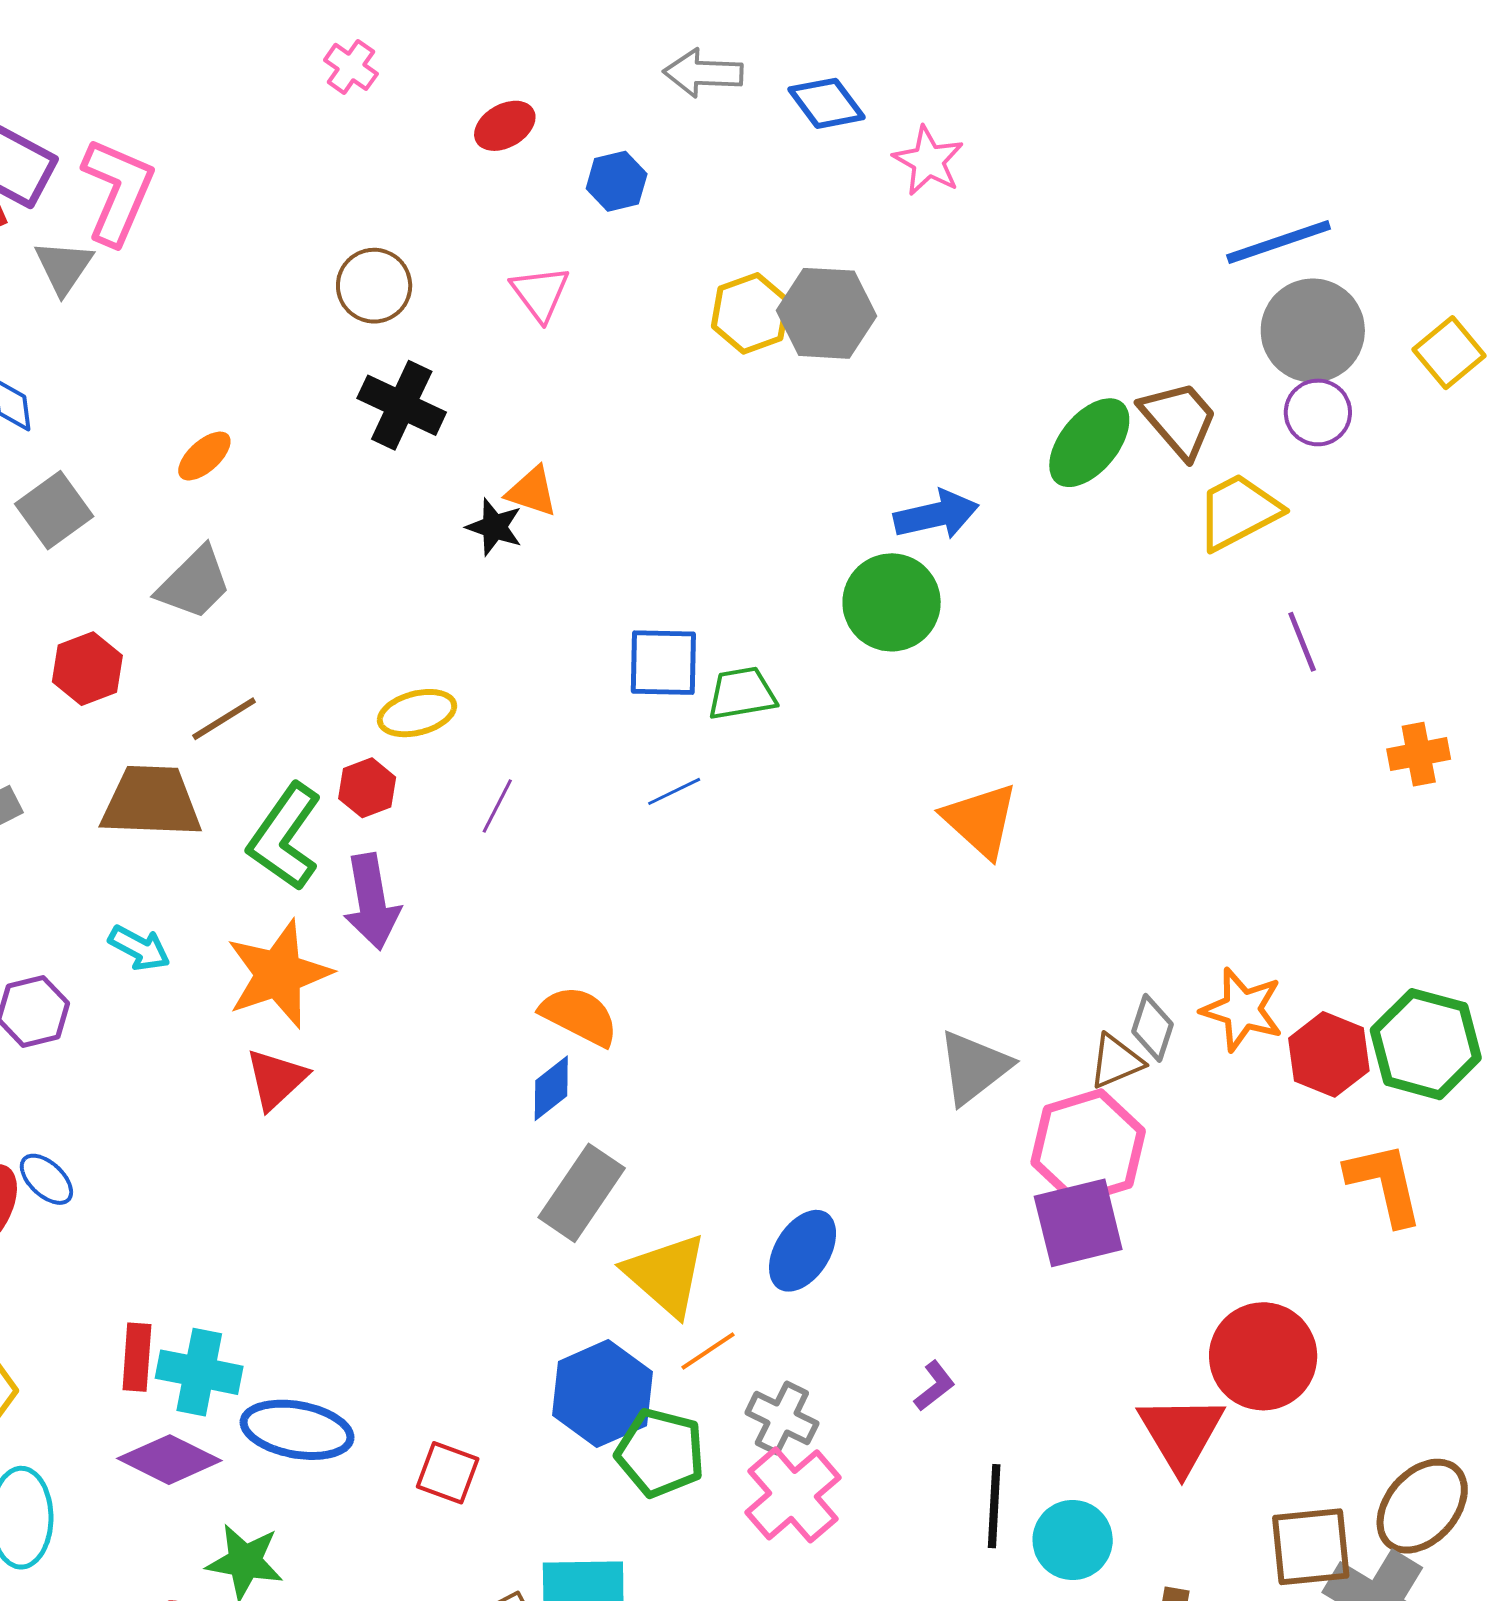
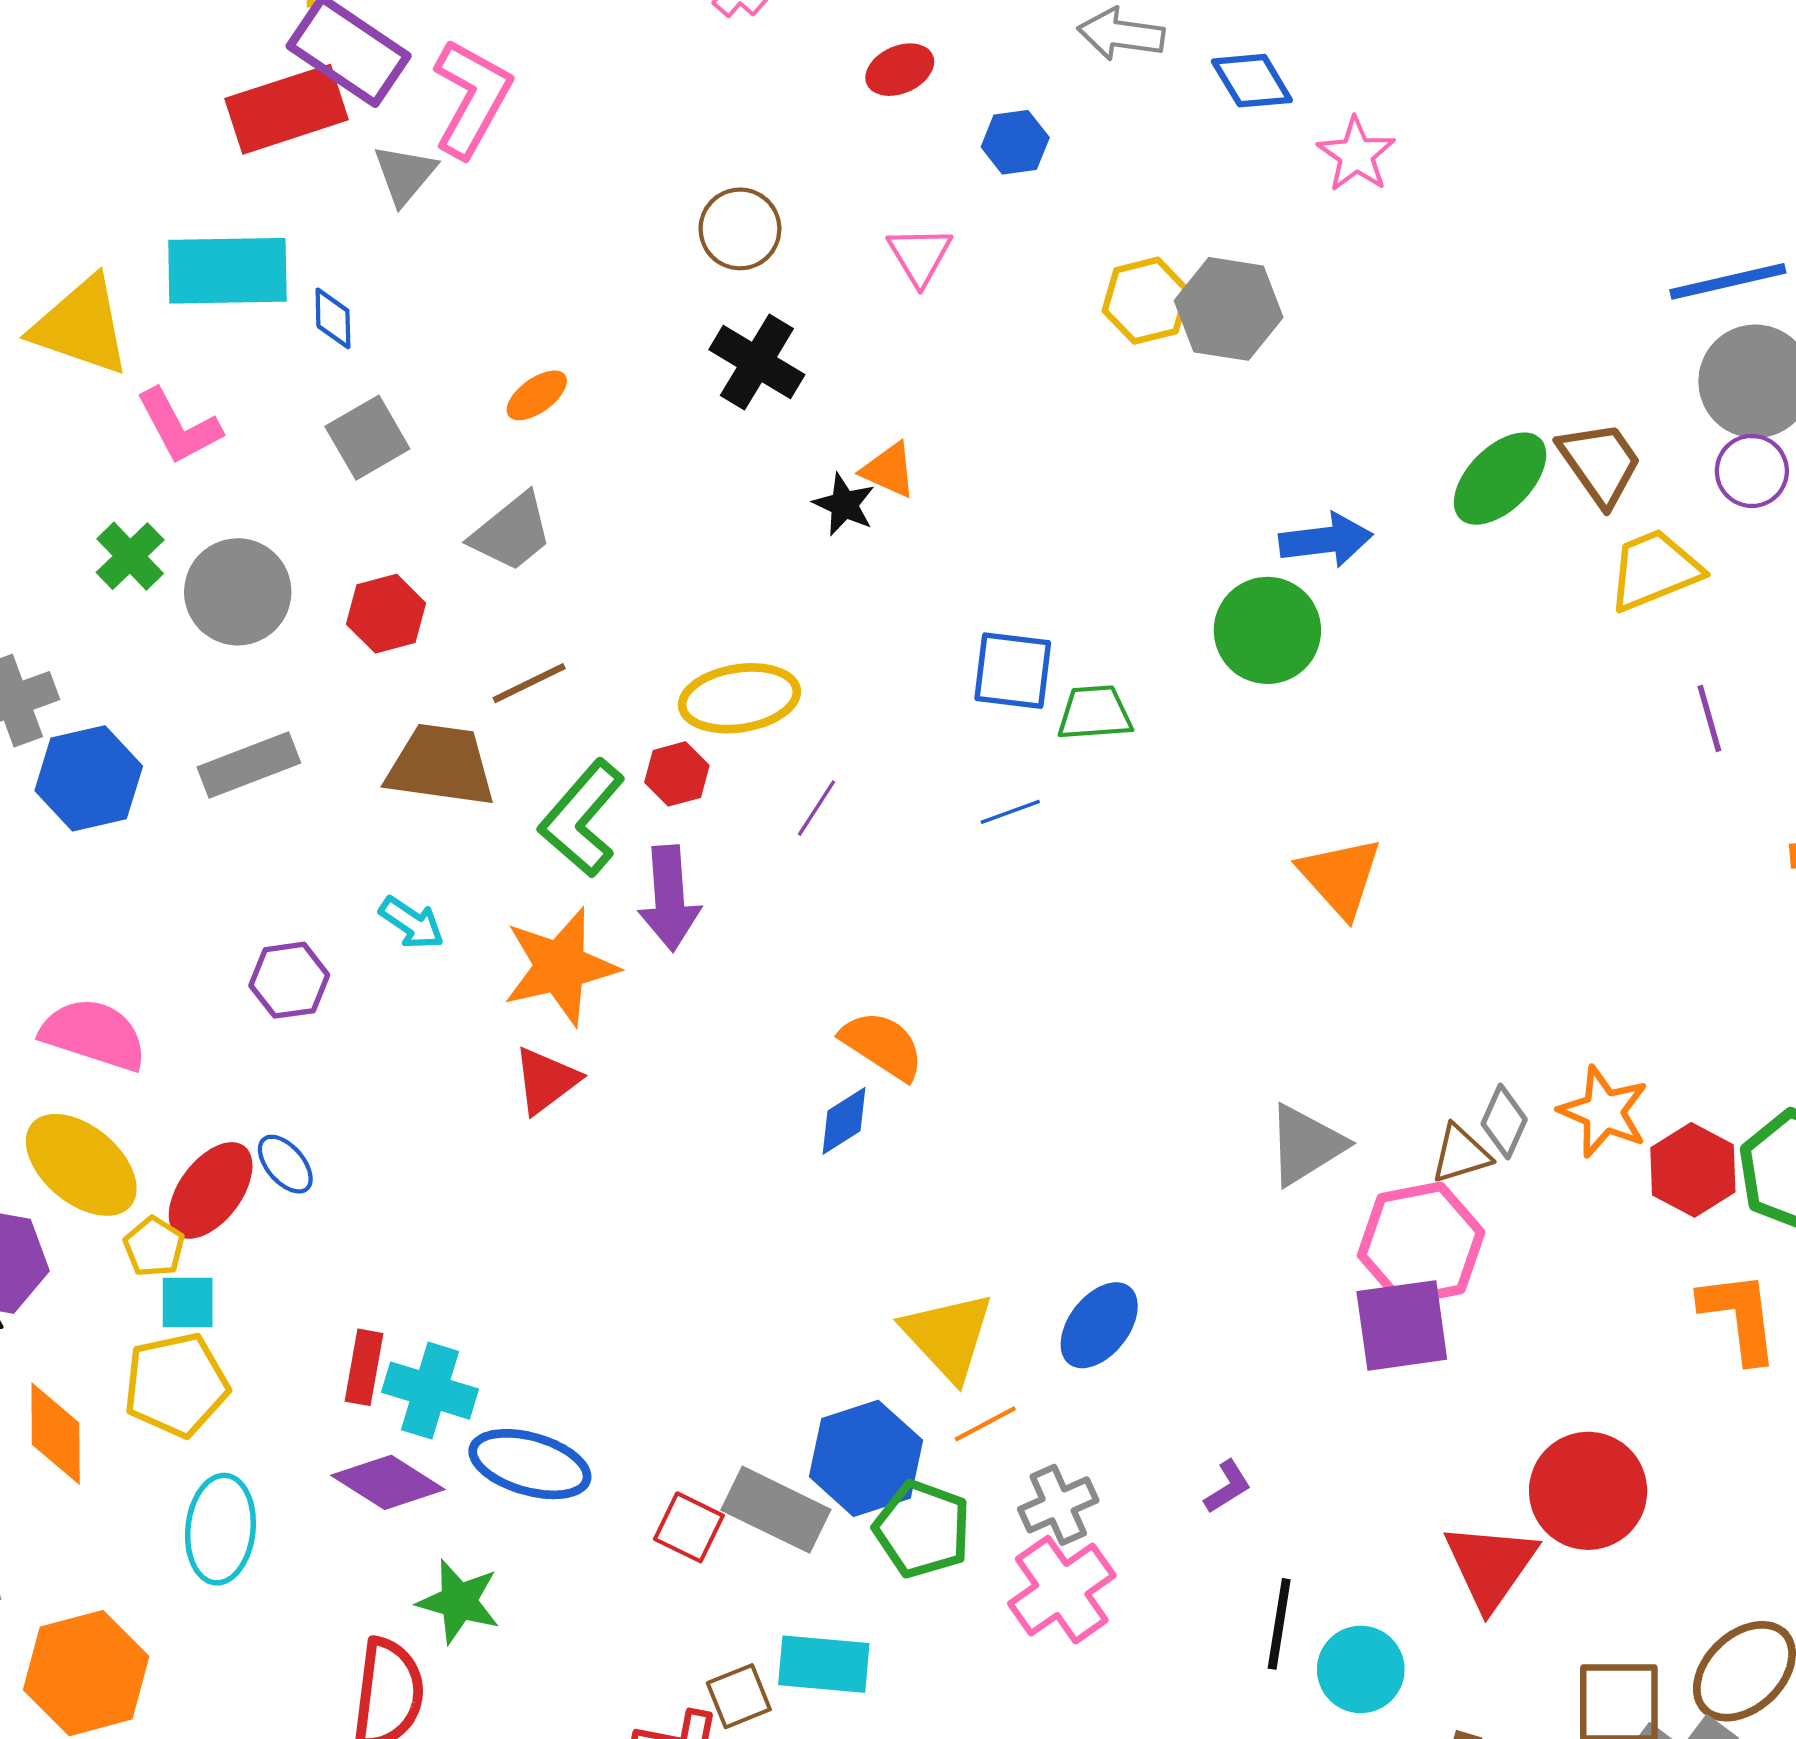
yellow ellipse: (417, 713) -> (739, 698), size x1.4
gray rectangle: (582, 1193) -> (776, 1510), moved, turned 76
gray cross: (782, 1418) -> (1058, 1505), turned 34

